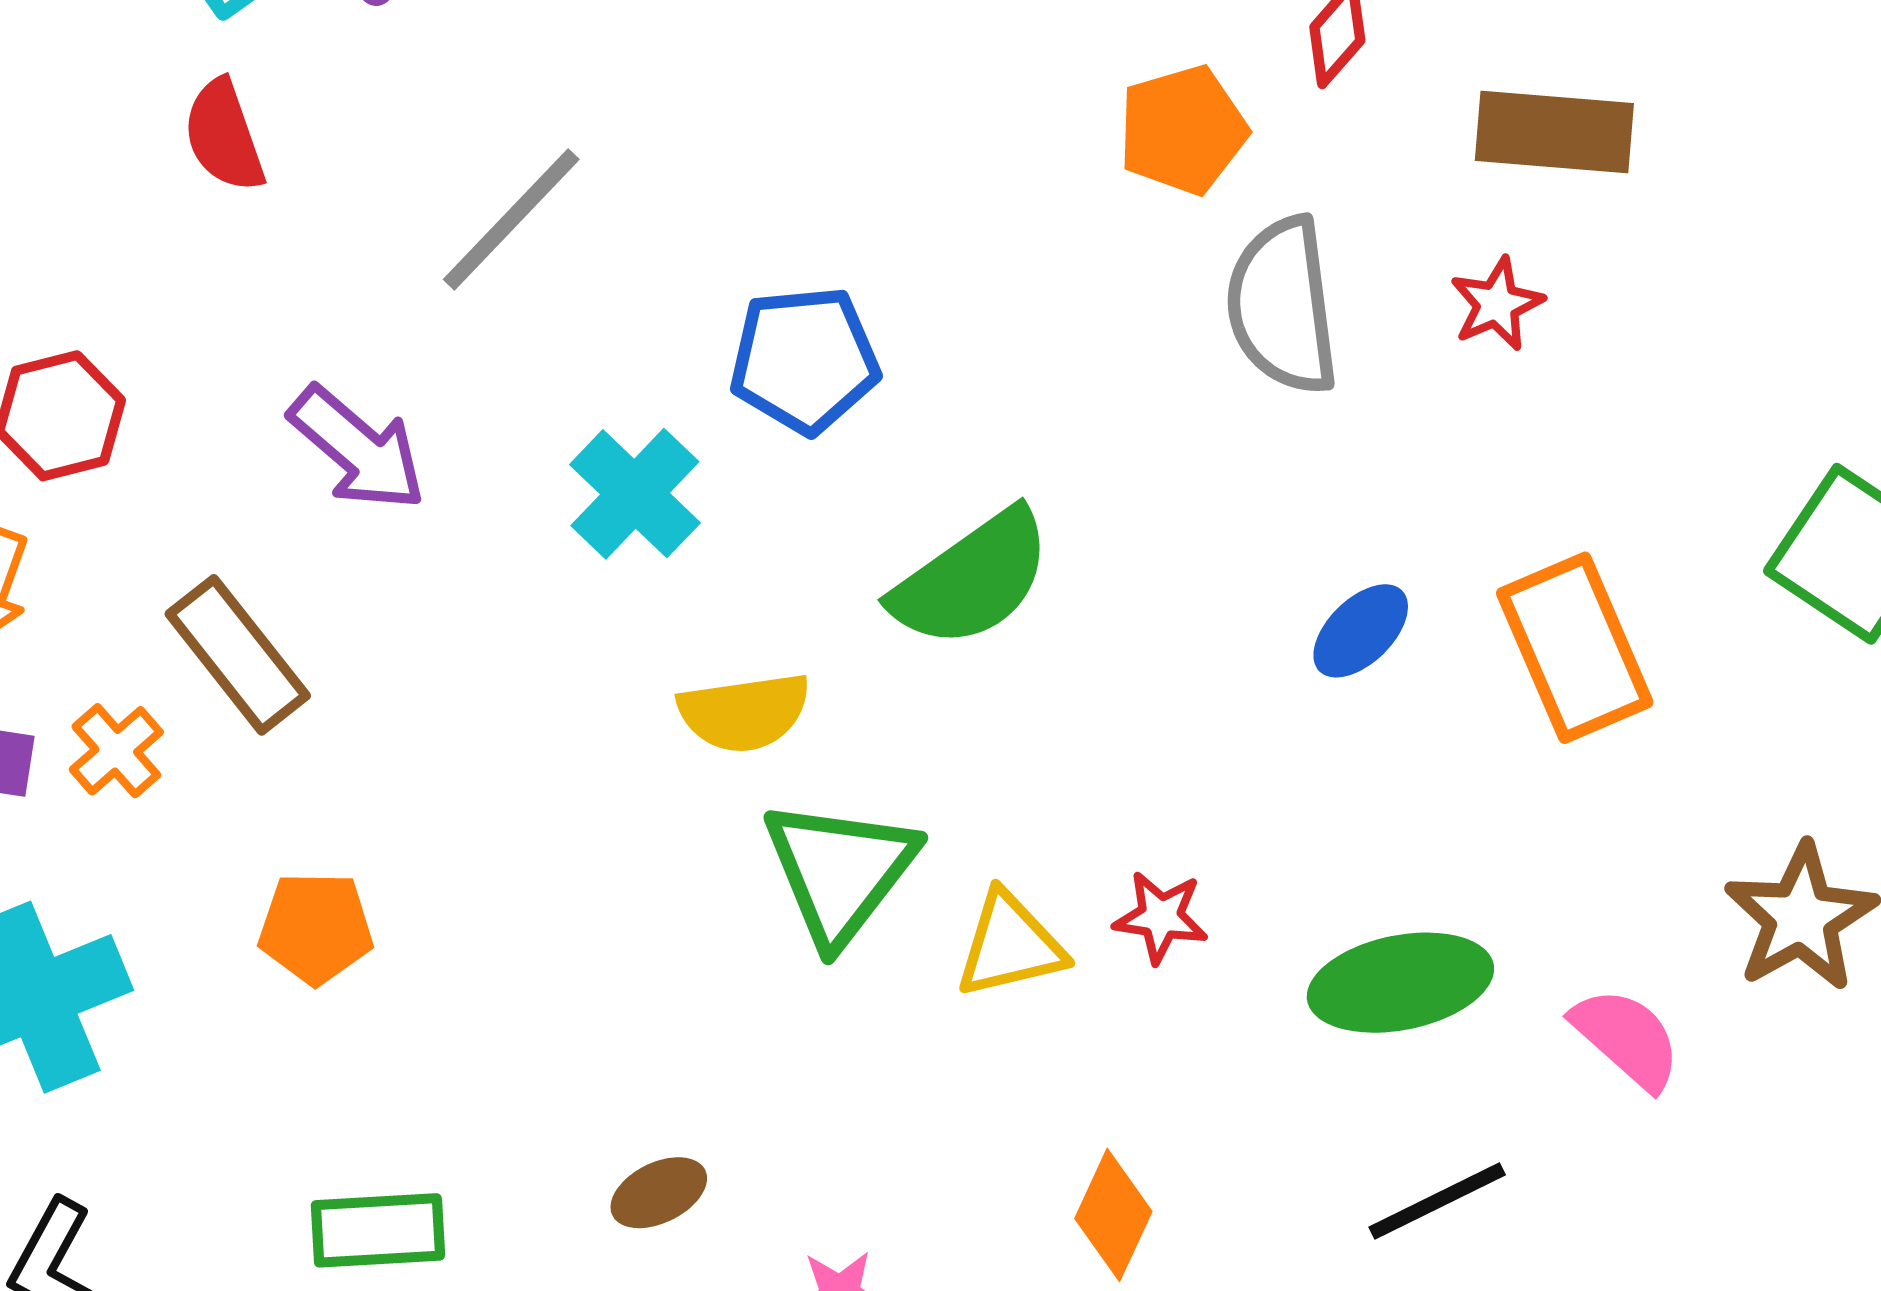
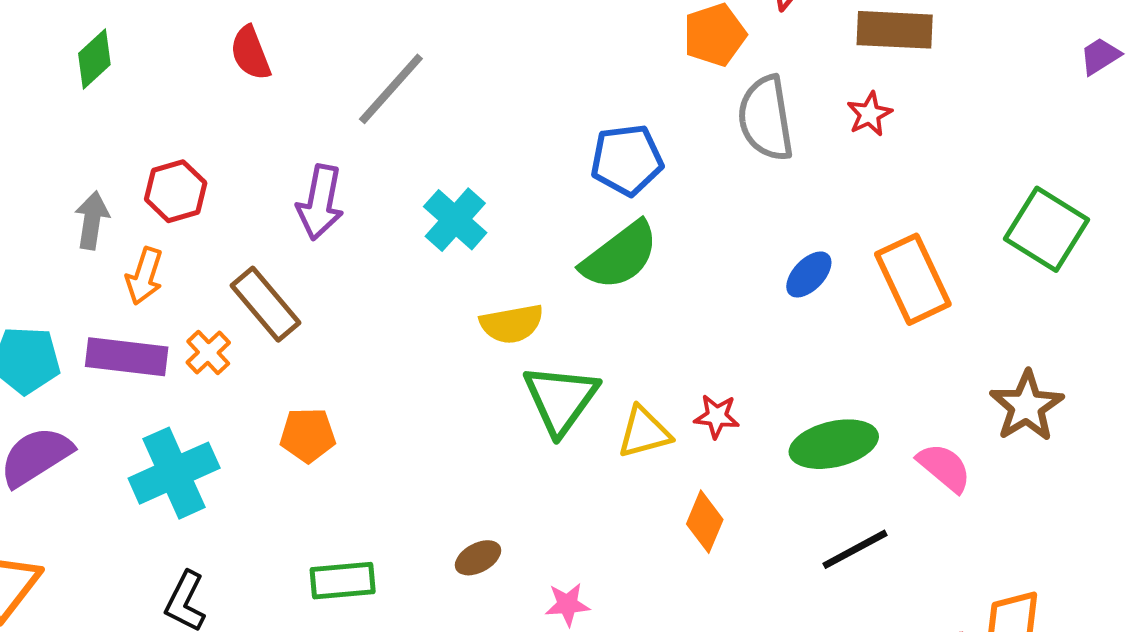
blue pentagon: (804, 360) -> (627, 160), moved
purple arrow: (358, 449) -> (320, 202), turned 62
orange diamond: (1113, 1215) -> (705, 522), moved

